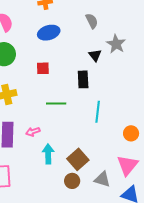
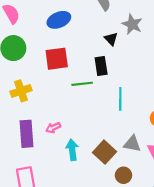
red square: (43, 68) -> (57, 59), size x1.6
green line: (56, 103) -> (82, 84), moved
gray triangle: (102, 179) -> (132, 144), moved
brown circle: (72, 181) -> (123, 175), moved

